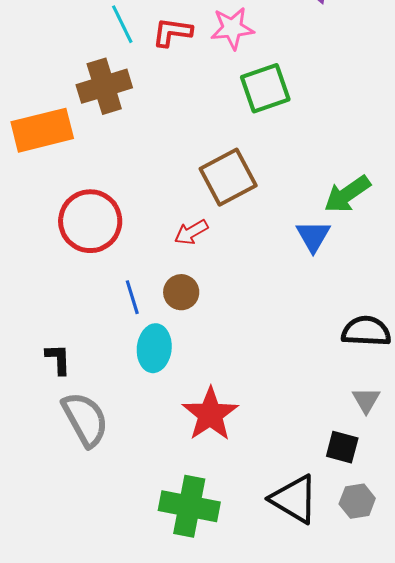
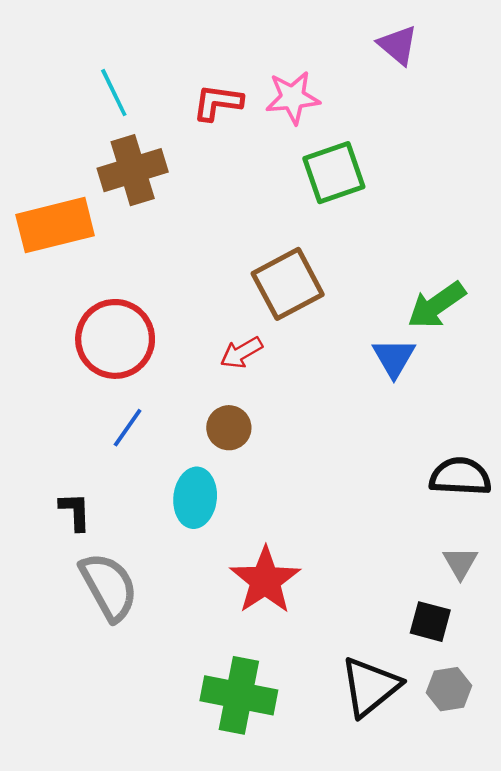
cyan line: (122, 24) -> (114, 93), moved
blue line: (132, 297) -> (128, 428), moved, turned 52
black triangle: (294, 499) -> (370, 687), turned 50

